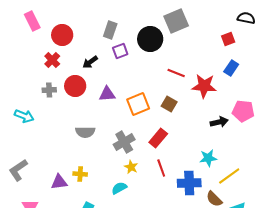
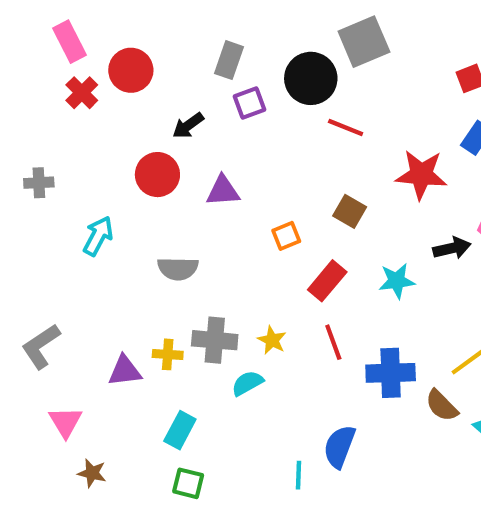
red cross: (52, 60) -> (82, 93), moved
red line: (176, 73) -> (346, 127), moved
gray cross: (49, 90) -> (39, 183), moved
orange square: (138, 104) -> (286, 236), moved, size x0.6
cyan arrow: (24, 116) -> (98, 236), moved, turned -84
gray cross: (124, 142) -> (215, 340), moved, turned 35
cyan star: (208, 158) -> (397, 281), moved

